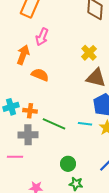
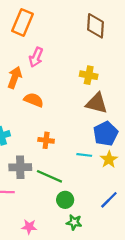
yellow cross: (89, 53) -> (89, 75), turned -35
orange cross: (30, 111) -> (46, 140), moved
green line: (54, 124) -> (49, 176), moved

